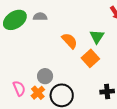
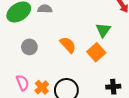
orange semicircle: (70, 41) -> (68, 45), moved
gray circle: (45, 76) -> (29, 47), moved

